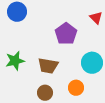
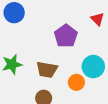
orange circle: (76, 88) -> (76, 82), moved

